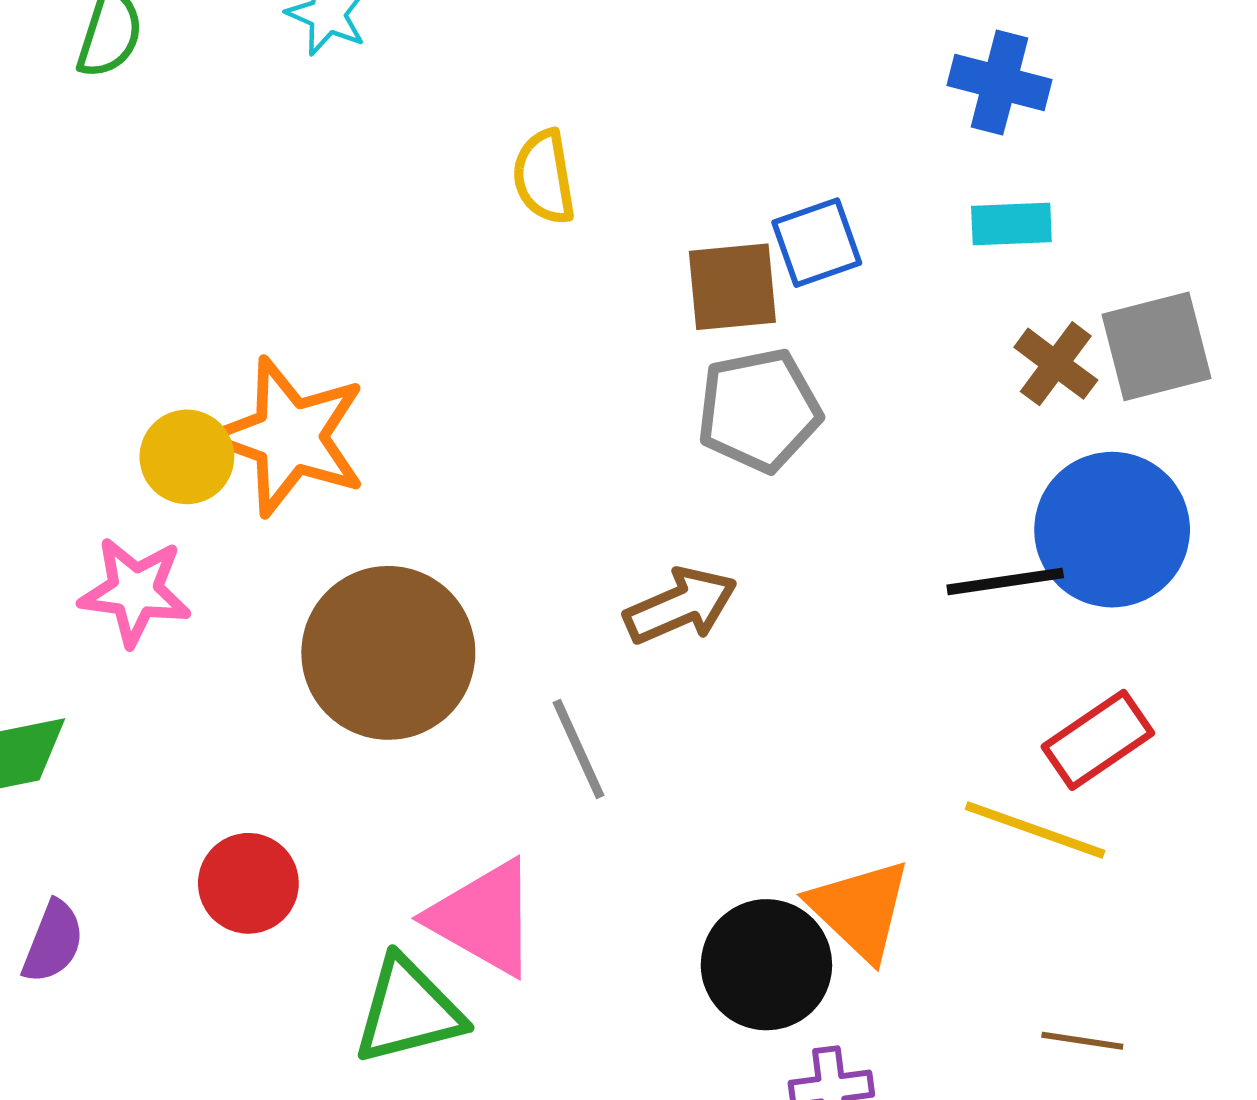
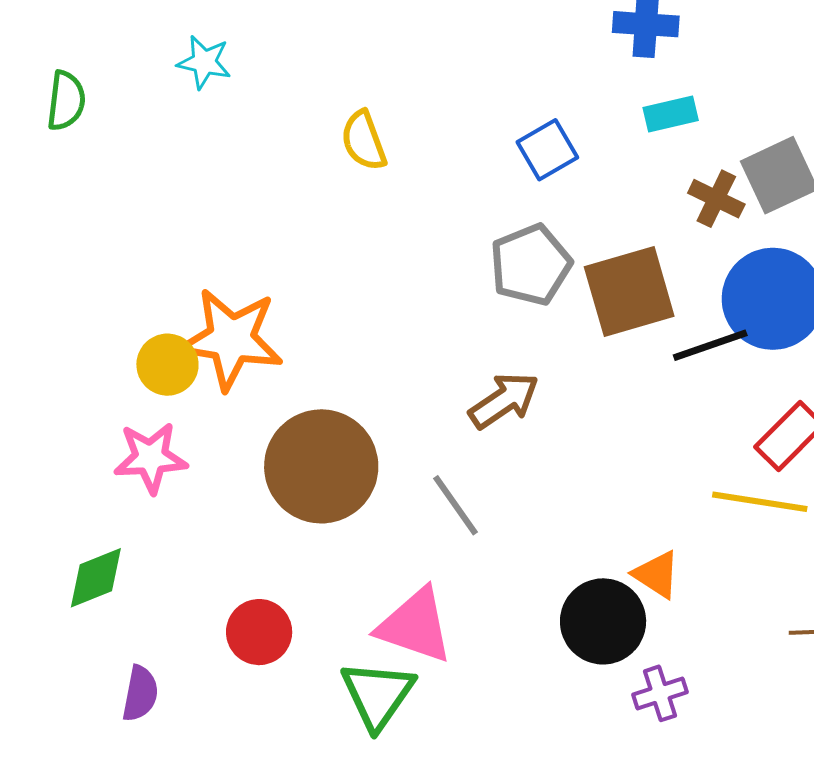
brown square: (732, 287) -> (629, 292), moved, size x1.4
orange triangle: (860, 910) -> (657, 574), size x0.7
green triangle: (408, 1011) -> (378, 695), turned -30

